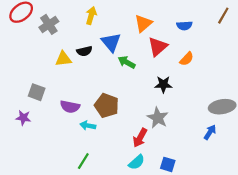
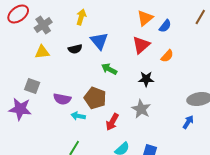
orange triangle: (143, 23) -> (145, 18), moved
blue semicircle: (184, 26) -> (165, 26), turned -48
yellow triangle: (63, 59) -> (42, 52), moved
green arrow: (127, 62) -> (109, 69), moved
purple star: (23, 118) -> (20, 109), size x1.6
red arrow: (140, 138) -> (112, 122), moved

